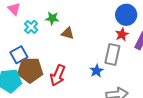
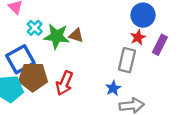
green star: (52, 18) -> (57, 36), moved, size x1.6
blue square: (19, 55) -> (20, 59), size x1.4
blue star: (97, 71) -> (113, 88), moved

